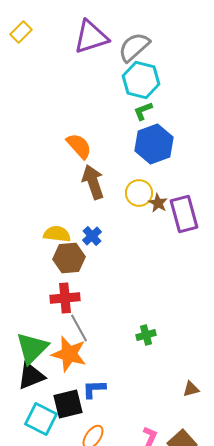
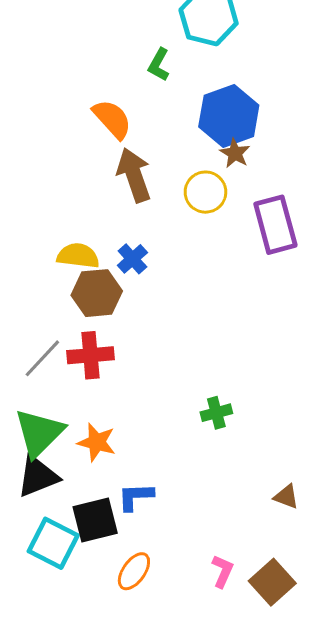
green L-shape: (143, 111) -> (159, 65), moved, turned -40
brown star: (158, 203) -> (235, 153), moved
gray line: (79, 328) -> (42, 358), moved, turned 72
orange star: (69, 354) -> (97, 442), size x0.7
brown triangle: (191, 389) -> (286, 497), turned 36

